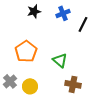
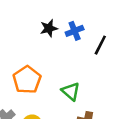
black star: (34, 11) -> (49, 28), moved

